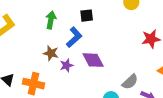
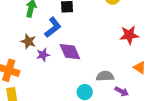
gray semicircle: (130, 82) -> (105, 76), turned -144

